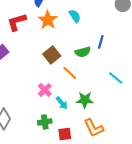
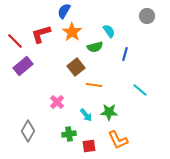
cyan semicircle: (75, 16) -> (109, 31), moved
green semicircle: (83, 52) -> (95, 47), moved
orange line: (70, 73) -> (94, 85), turned -35
pink cross: (45, 90) -> (57, 102), moved

